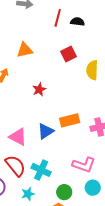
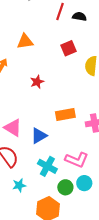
blue triangle: (46, 131) -> (39, 136), moved
cyan cross: (41, 170) -> (47, 166), moved
green circle: (64, 192) -> (65, 187), moved

